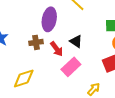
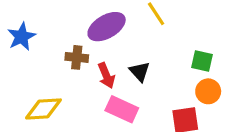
purple ellipse: (49, 19) -> (107, 27), turned 35
pink rectangle: (71, 67) -> (122, 109), turned 54

